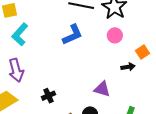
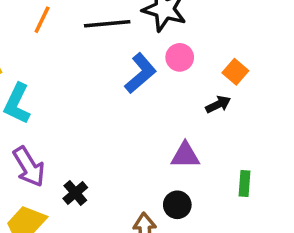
blue L-shape: (72, 35) -> (140, 73), moved
black cross: (48, 96) -> (75, 193), moved

